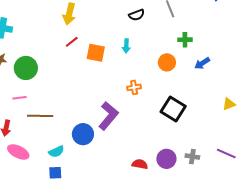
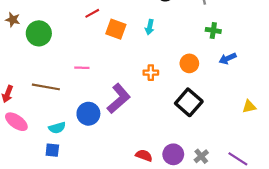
orange circle: (167, 62) -> (189, 63), moved
pink line: (19, 98) -> (82, 68), moved
gray cross: (192, 157) -> (201, 156), turned 32

